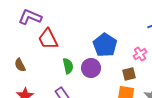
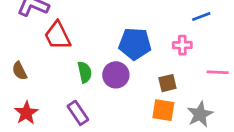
blue pentagon: (105, 45) -> (135, 44), turned -30
pink cross: (140, 54) -> (182, 45), moved, turned 32

